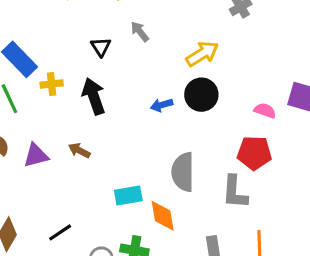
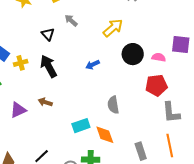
black circle: (201, 95) -> (133, 54), moved
gray semicircle: (183, 172) -> (113, 105), size x0.7
gray L-shape: (235, 192) -> (171, 112), moved

